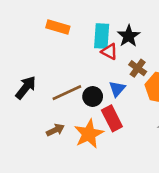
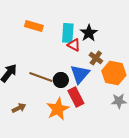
blue triangle: (117, 89) -> (80, 74), size x1.5
brown line: (67, 93) -> (41, 77), turned 45
brown arrow: (55, 130) -> (19, 108), moved

